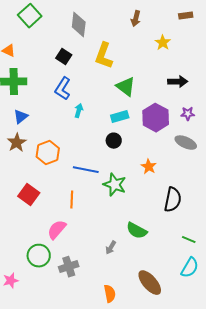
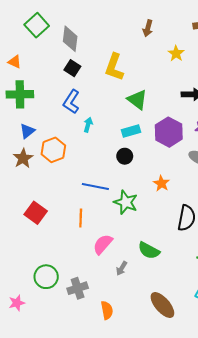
gray diamond: (79, 25) -> (70, 39), moved
orange hexagon: (48, 153) -> (53, 150), moved
pink semicircle: (57, 230) -> (103, 244), moved
orange semicircle: (110, 294) -> (107, 310), moved

